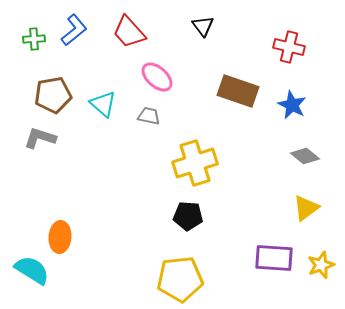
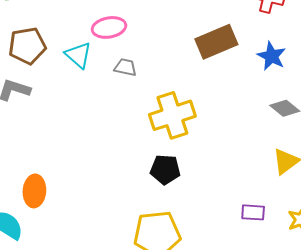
pink ellipse: (157, 77) -> (109, 27), moved, turned -52
brown rectangle: (238, 91) -> (216, 42), turned -42
purple rectangle: (274, 258) -> (253, 212), size x0.6

